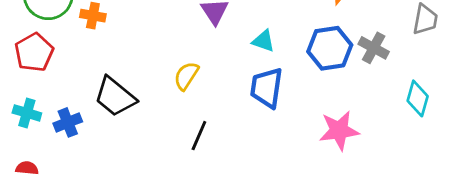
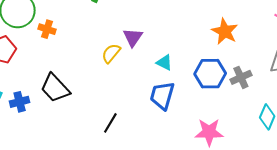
gray cross: (374, 48) -> (241, 77), turned 30
yellow semicircle: (186, 76) -> (111, 53), moved

